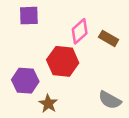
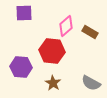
brown star: (48, 104) -> (53, 83), moved

